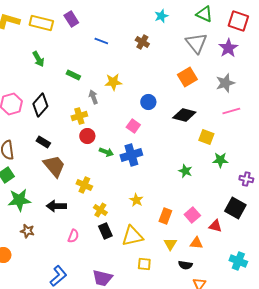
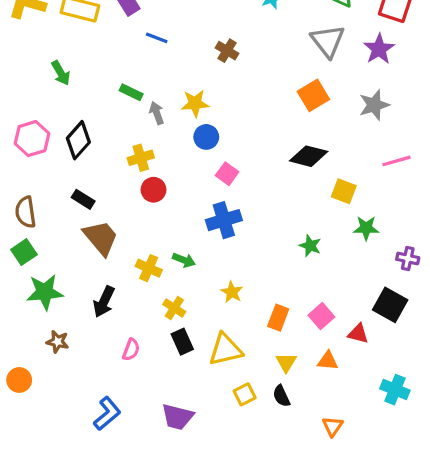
blue line: (101, 41) -> (157, 38), moved
brown cross: (142, 42) -> (227, 51), moved
green arrow: (38, 59) -> (61, 73), moved
gray arrow: (93, 97) -> (157, 113), moved
blue circle: (148, 102) -> (206, 137), moved
pink line: (231, 111) -> (397, 161), moved
green arrow: (106, 152) -> (184, 260), moved
black arrow: (56, 206) -> (104, 302), turned -66
yellow square: (144, 264) -> (245, 394), turned -32
black semicircle: (185, 265) -> (281, 396), moved, turned 56

